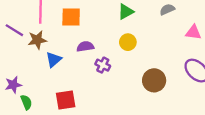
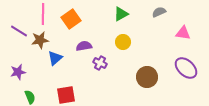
orange square: (71, 17) -> (71, 19), turned -36
purple star: (13, 85) -> (18, 72), moved

